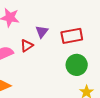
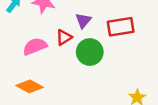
green circle: (77, 65) -> (90, 52), moved

